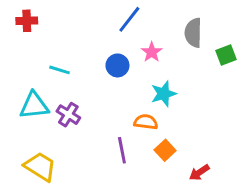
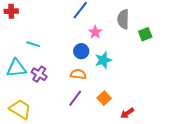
blue circle: (117, 65) -> (81, 51), moved
orange semicircle: (146, 122) -> (78, 74), moved
purple line: (122, 150) -> (75, 98), turned 48

